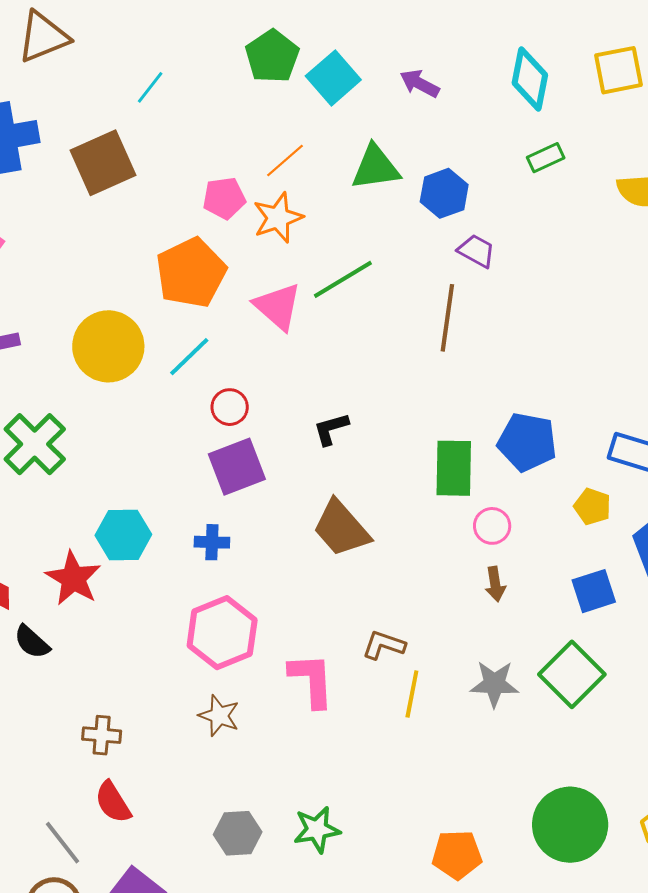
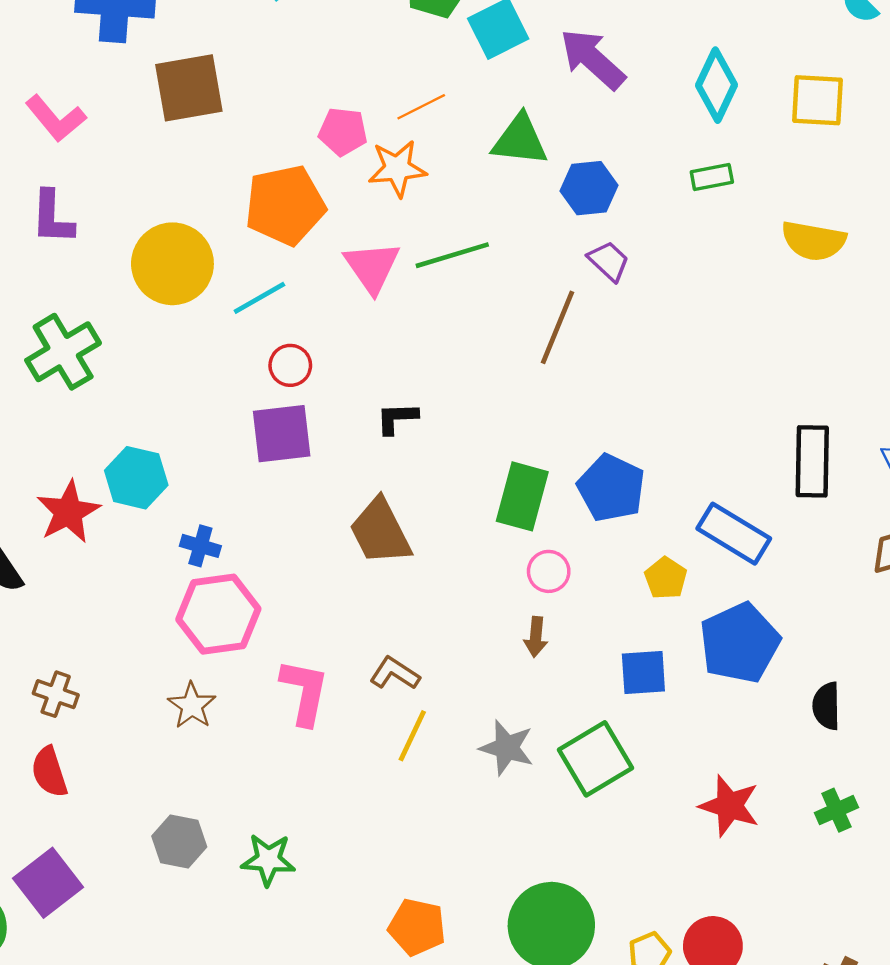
purple arrow: (420, 83) -> (593, 59), size x1.6
brown square: (103, 163) -> (189, 88), moved
blue cross: (212, 542) -> (200, 546), moved

